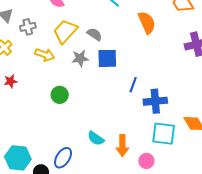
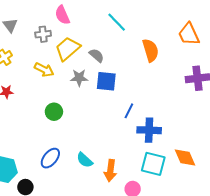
gray cross: (28, 27) -> (43, 34), moved
blue ellipse: (63, 158) -> (50, 158), moved

